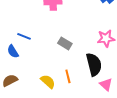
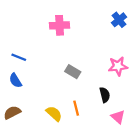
blue line: (24, 36) -> (19, 57), moved
black semicircle: (94, 64) -> (105, 95), size x0.6

